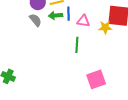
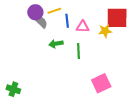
green arrow: (55, 15) -> (56, 44), moved
gray semicircle: (35, 20) -> (41, 22), moved

